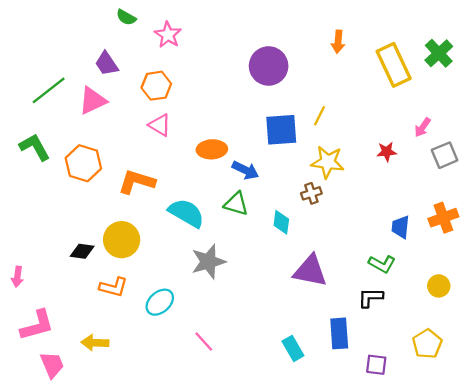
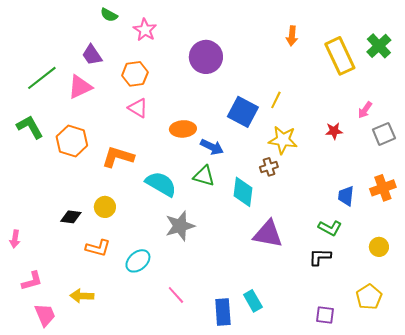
purple circle: (269, 66) -> (206, 57), moved
blue square: (281, 130) -> (243, 112), turned 32
cyan diamond: (281, 222) -> (243, 192), size x1.4
yellow circle: (122, 240) -> (105, 207), size x0.7
pink L-shape: (37, 325) -> (32, 281), size x0.7
blue rectangle: (339, 333) -> (223, 312), moved

